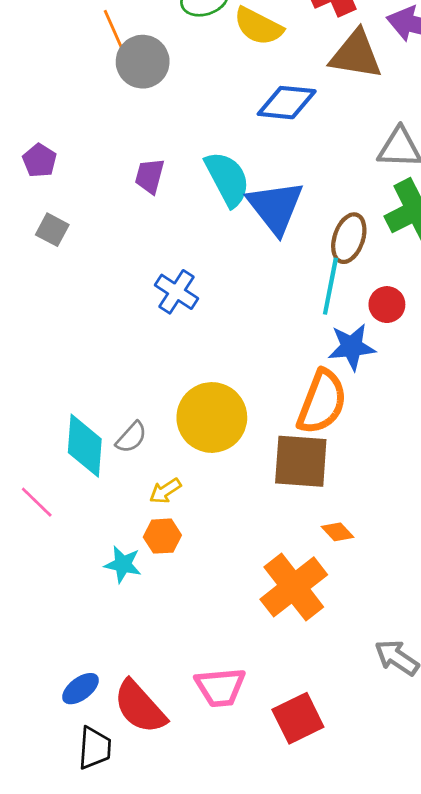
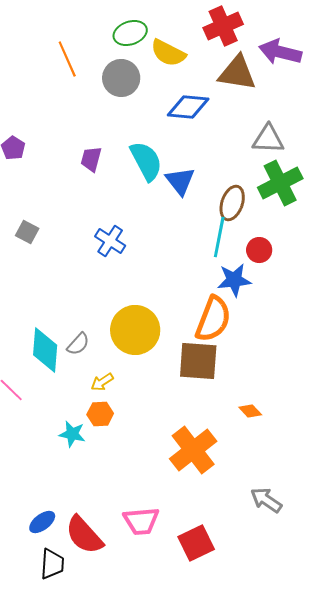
gray circle: (143, 62) -> (121, 78), moved
blue triangle: (275, 207) -> (180, 181), size x0.7
gray square: (52, 230) -> (27, 232), moved
orange diamond: (337, 532) -> (250, 411), moved

